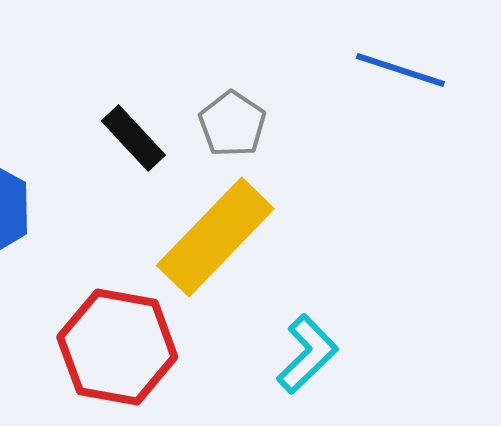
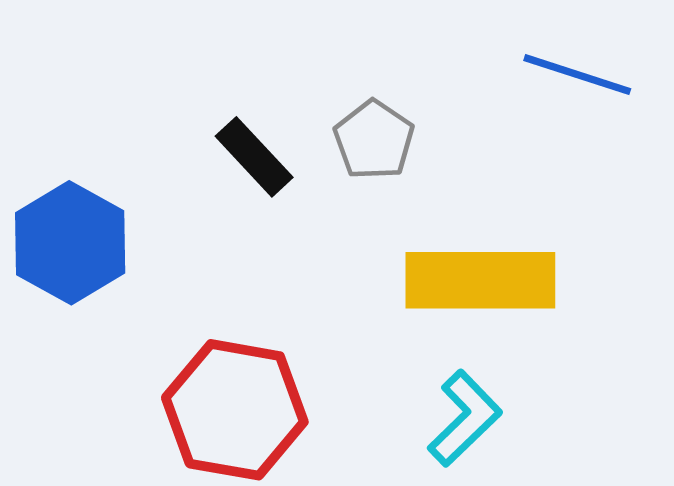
yellow rectangle: (215, 237) -> (480, 280), moved, turned 46

